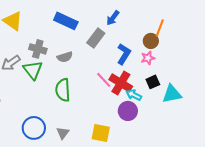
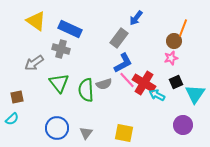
blue rectangle: (66, 21) -> (70, 29), moved
blue L-shape: (124, 54) -> (123, 63), moved, turned 30
gray semicircle: (65, 57) -> (104, 84), moved
green triangle: (33, 70) -> (59, 83), moved
cyan triangle: (172, 94) -> (195, 94), turned -45
purple circle: (128, 111) -> (183, 125), moved

